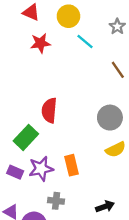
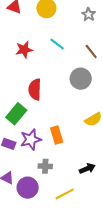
cyan line: (85, 42) -> (57, 44), moved
red star: (40, 43) -> (24, 50), moved
gray circle: (110, 118) -> (81, 79), moved

